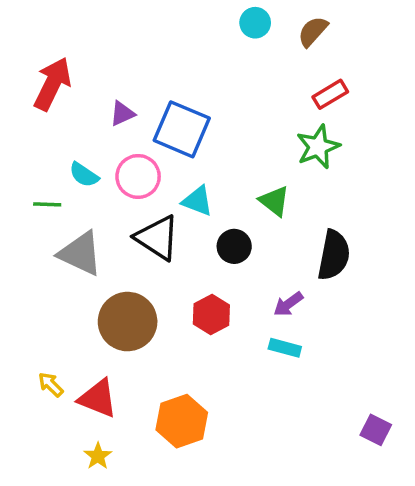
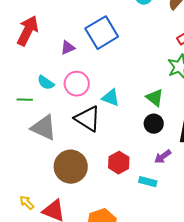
blue square: (182, 129) -> (102, 33), moved, turned 36
black circle: (234, 246) -> (154, 124), moved
cyan rectangle: (285, 348) -> (148, 182), moved

